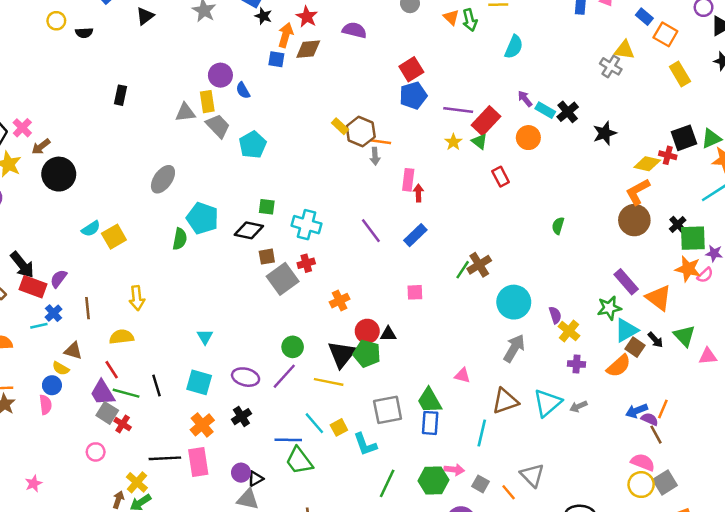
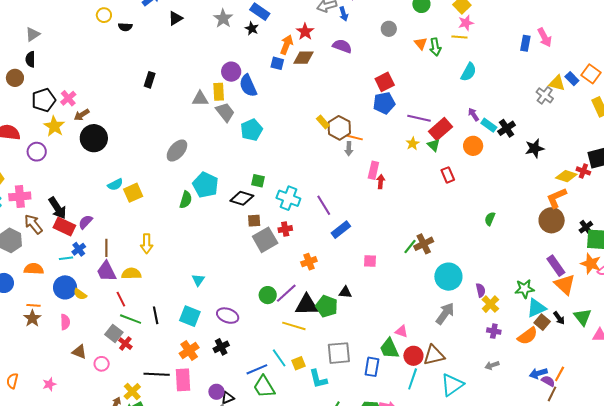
black star: (263, 16) -> (252, 28), moved
blue rectangle: (644, 17) -> (572, 79), moved
blue semicircle: (243, 90) -> (248, 86), size x1.6
purple line: (371, 231) -> (324, 205), moved
blue rectangle: (415, 235) -> (341, 230), moved
purple rectangle: (626, 282) -> (556, 266), moved
red circle: (367, 331) -> (413, 356), moved
brown triangle: (73, 351) -> (79, 352), moved
black triangle: (342, 354) -> (307, 305), turned 45
purple line: (284, 376) -> (286, 293), moved
blue circle: (52, 385) -> (65, 287), moved, size x1.5
purple trapezoid: (102, 393) -> (106, 271), moved
green trapezoid: (429, 401) -> (389, 349), moved
cyan triangle: (547, 403) -> (452, 385), moved
brown line: (656, 435) -> (552, 394), turned 49
blue line: (288, 440) -> (257, 369), turned -30

